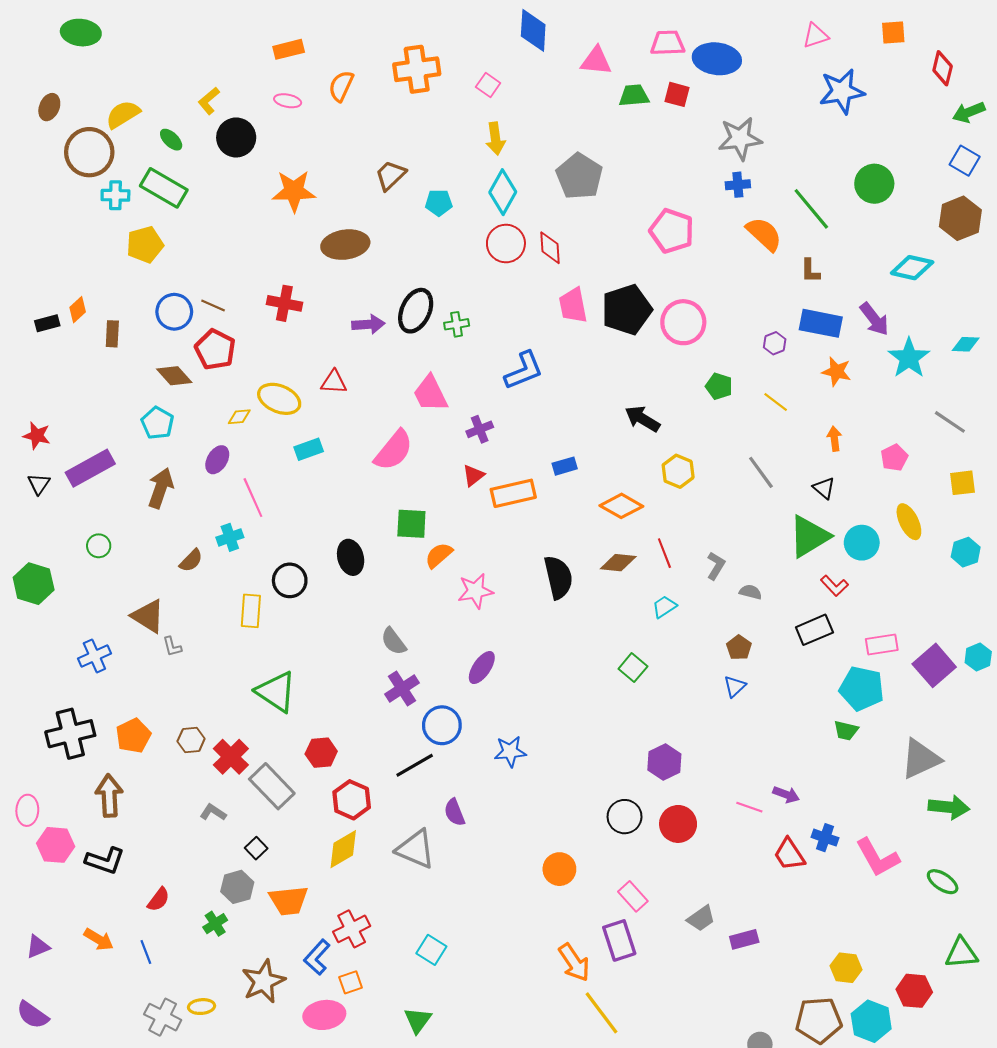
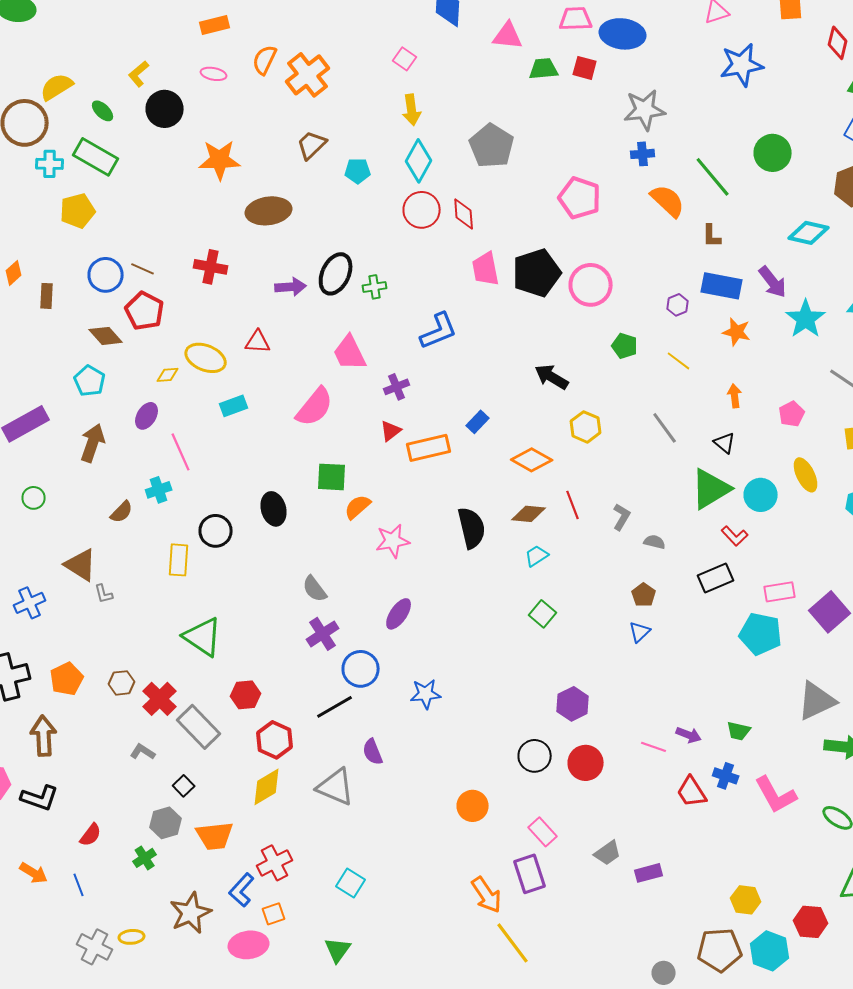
orange cross: (417, 69) -> (308, 75), moved, turned -30
blue rectangle: (565, 466) -> (478, 422), turned -30
cyan trapezoid: (664, 607) -> (537, 556), moved
green trapezoid: (846, 731) -> (739, 731), moved

